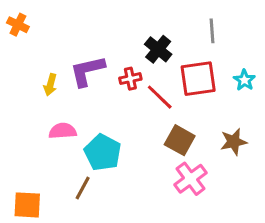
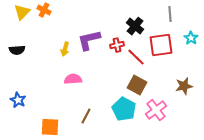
cyan star: (244, 80) -> (191, 38), moved
brown square: (180, 140) -> (137, 85), moved
cyan pentagon: (103, 153) -> (124, 109), moved

